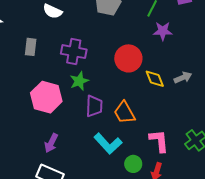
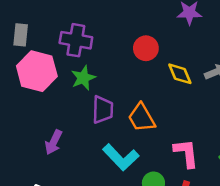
red circle: (128, 58) -> (146, 48), size x0.7
pink hexagon: (46, 97) -> (37, 71), moved
purple arrow: (51, 143) -> (54, 142), moved

